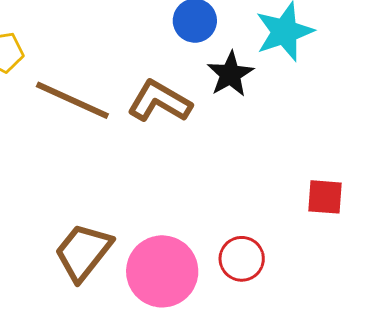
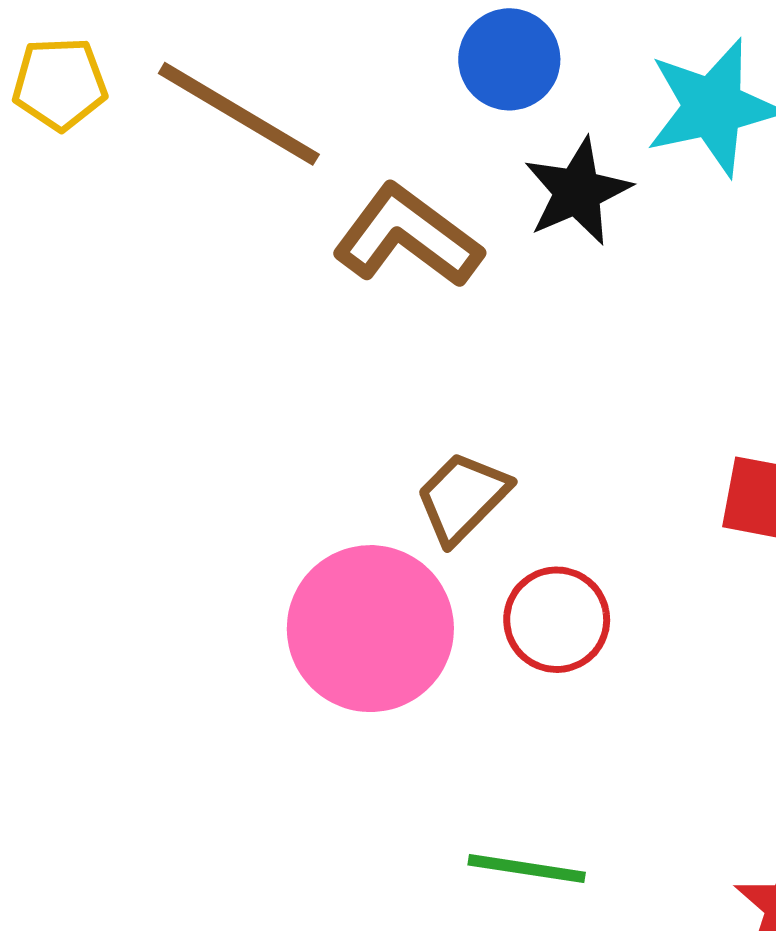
brown line: (72, 100) -> (239, 114), moved
brown trapezoid: (83, 252) -> (462, 498), moved, size x0.7

